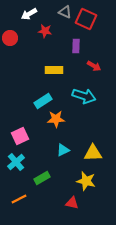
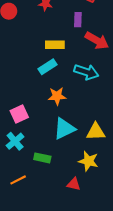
red arrow: (94, 66) -> (97, 41), size x1.6
cyan rectangle: (43, 101) -> (48, 67), moved
cyan triangle: (63, 150) -> (64, 129), size x1.6
green rectangle: (42, 178) -> (42, 158), turned 42

